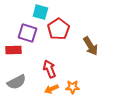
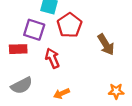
red arrow: (49, 69) -> (52, 58), moved
orange star: (72, 87) -> (116, 91), moved

